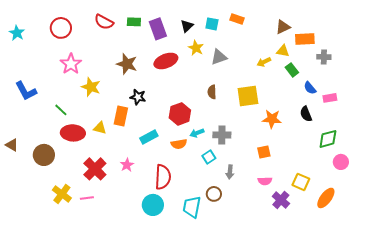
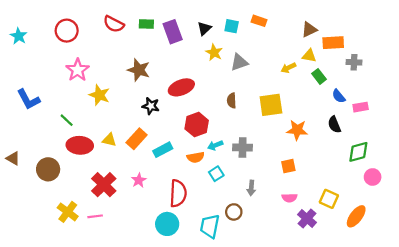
red ellipse: (166, 61) -> (181, 87), moved
orange rectangle: (121, 116) -> (137, 139), moved, turned 30
cyan square: (209, 157) -> (216, 174), moved

